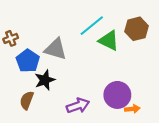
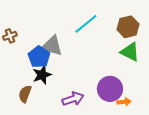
green triangle: (109, 41) -> (130, 52), moved
blue pentagon: (28, 61) -> (39, 57), moved

